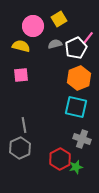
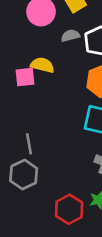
yellow semicircle: (21, 46) -> (42, 65), moved
red hexagon: (60, 159) -> (69, 209), moved

